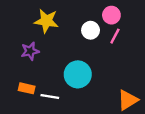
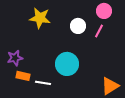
pink circle: (111, 15) -> (104, 11), moved
purple star: (30, 51) -> (15, 58), moved

